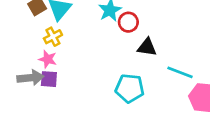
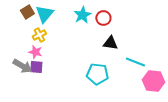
red circle: (128, 22) -> (103, 18), moved
gray arrow: (30, 78) -> (22, 66), turned 36

